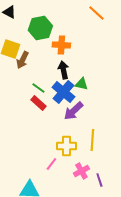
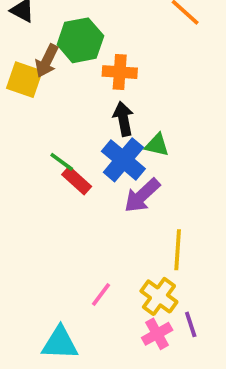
brown arrow: (22, 60) -> (47, 61), moved
green line: (38, 88) -> (62, 162), moved
yellow cross: (66, 146) -> (159, 296), moved, turned 36
pink cross: (81, 171) -> (157, 334), moved

